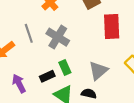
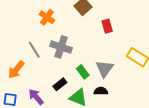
red rectangle: (112, 26) -> (107, 26), size x0.6
green rectangle: (65, 68) -> (83, 72), moved

